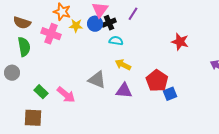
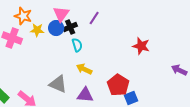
cyan semicircle: (116, 41) -> (77, 45), turned 64

